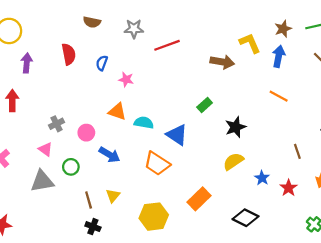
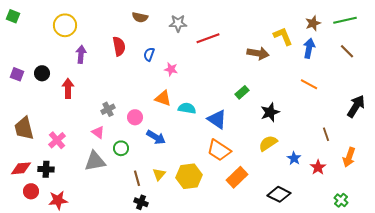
orange trapezoid: (157, 164) -> (219, 150), moved
yellow hexagon: (154, 217) -> (189, 176), moved

